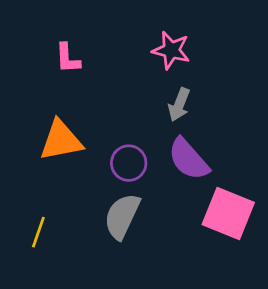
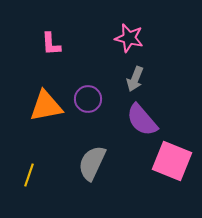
purple circle: (129, 163) -> (88, 99), moved

